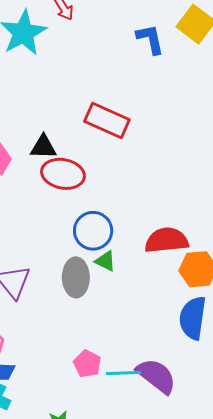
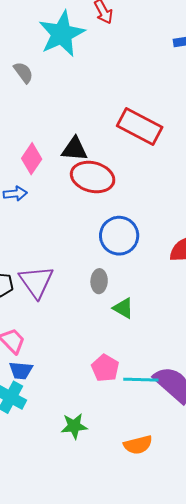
green triangle: (105, 261) -> (123, 308), moved
gray ellipse: (76, 277) -> (99, 281), size x0.6

